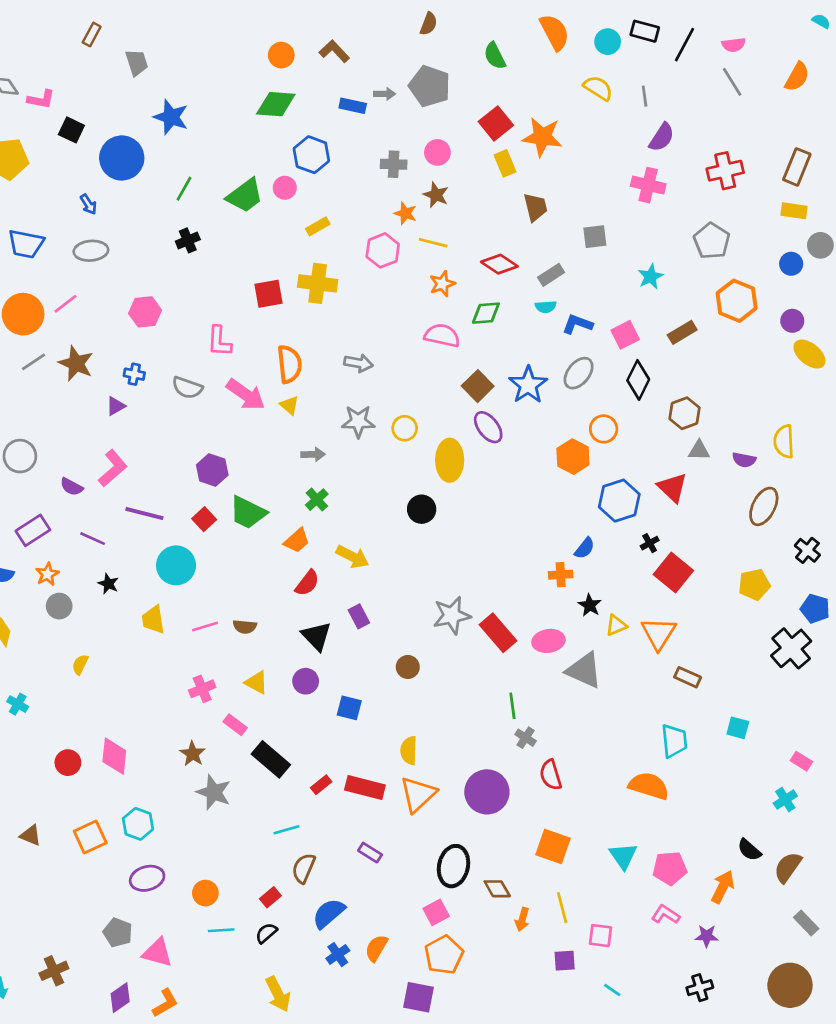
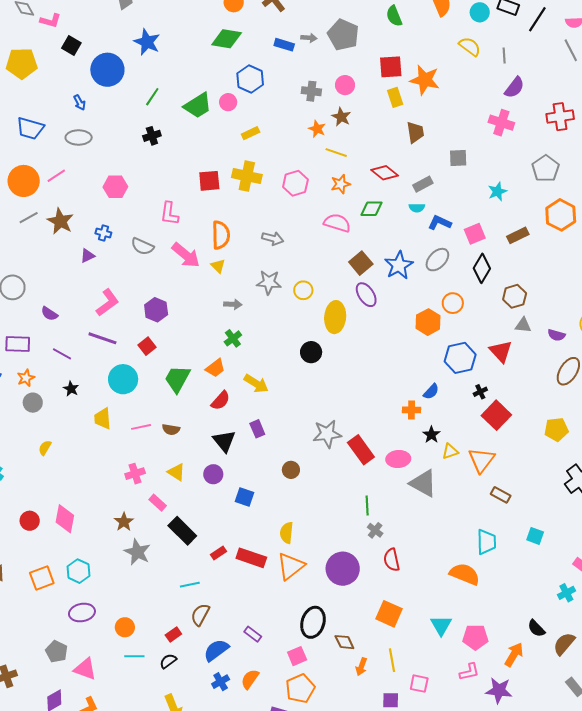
red square: (496, 123) -> (391, 67), turned 30
pink hexagon: (383, 250) -> (295, 183), moved
pink L-shape: (113, 468) -> (108, 303), moved
green trapezoid: (248, 513) -> (177, 379), moved, turned 88
purple rectangle: (33, 530) -> (18, 344), turned 30
purple rectangle: (370, 853) -> (253, 634), moved
pink L-shape: (666, 915) -> (469, 672), turned 130
purple star: (707, 936) -> (499, 690), size x1.5

